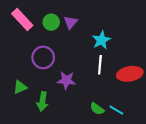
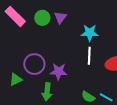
cyan star: (101, 40) -> (90, 33), turned 30
purple circle: (43, 57) -> (34, 64), moved
green arrow: (42, 101) -> (47, 92), moved

